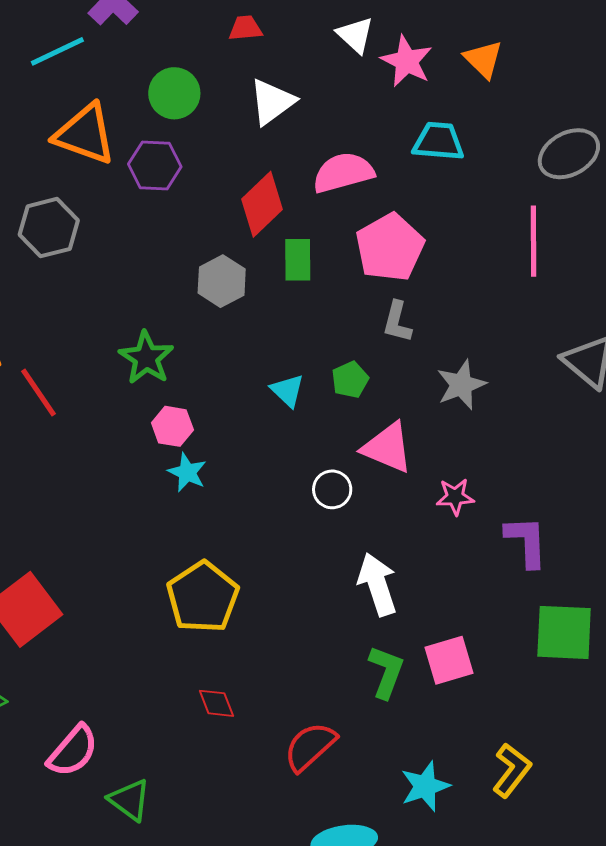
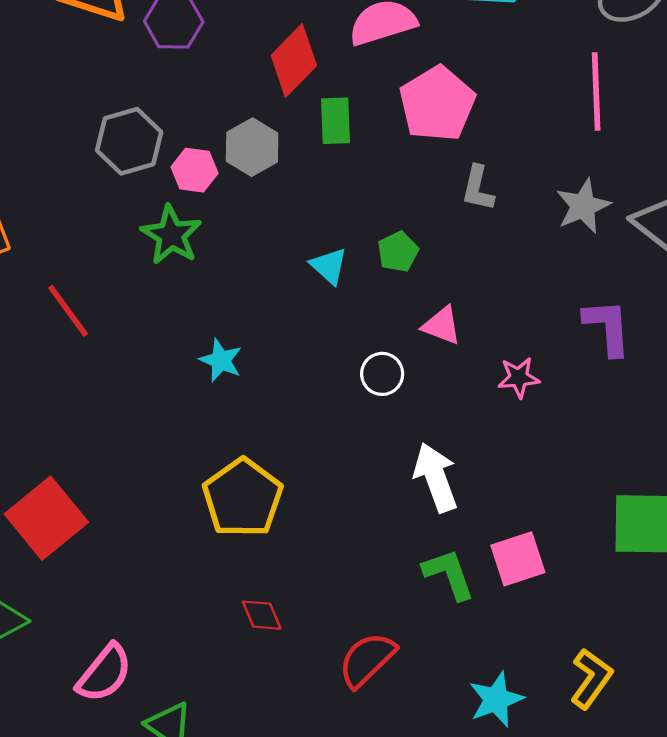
gray hexagon: (49, 228) -> (129, 141), moved
gray L-shape: (397, 322) -> (478, 188), moved
gray star: (461, 385) -> (583, 206), moved
red line: (38, 392) -> (68, 311), moved
pink hexagon: (172, 426) -> (195, 170), moved
pink triangle: (387, 448) -> (442, 325), size x0.7
purple L-shape: (526, 541) -> (607, 327), moved
green L-shape: (386, 672) -> (449, 574), turned -38

